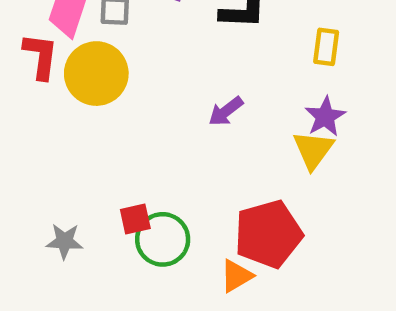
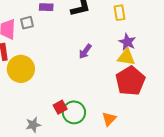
yellow circle: (96, 74) -> (21, 69), moved
yellow triangle: (313, 150) -> (126, 57), turned -42
red pentagon: (268, 234) -> (130, 81), moved

